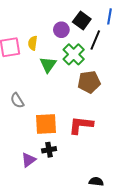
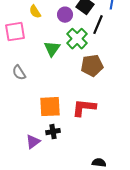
yellow semicircle: (33, 43) -> (35, 12), moved, turned -40
gray semicircle: (17, 100) -> (19, 73), moved

